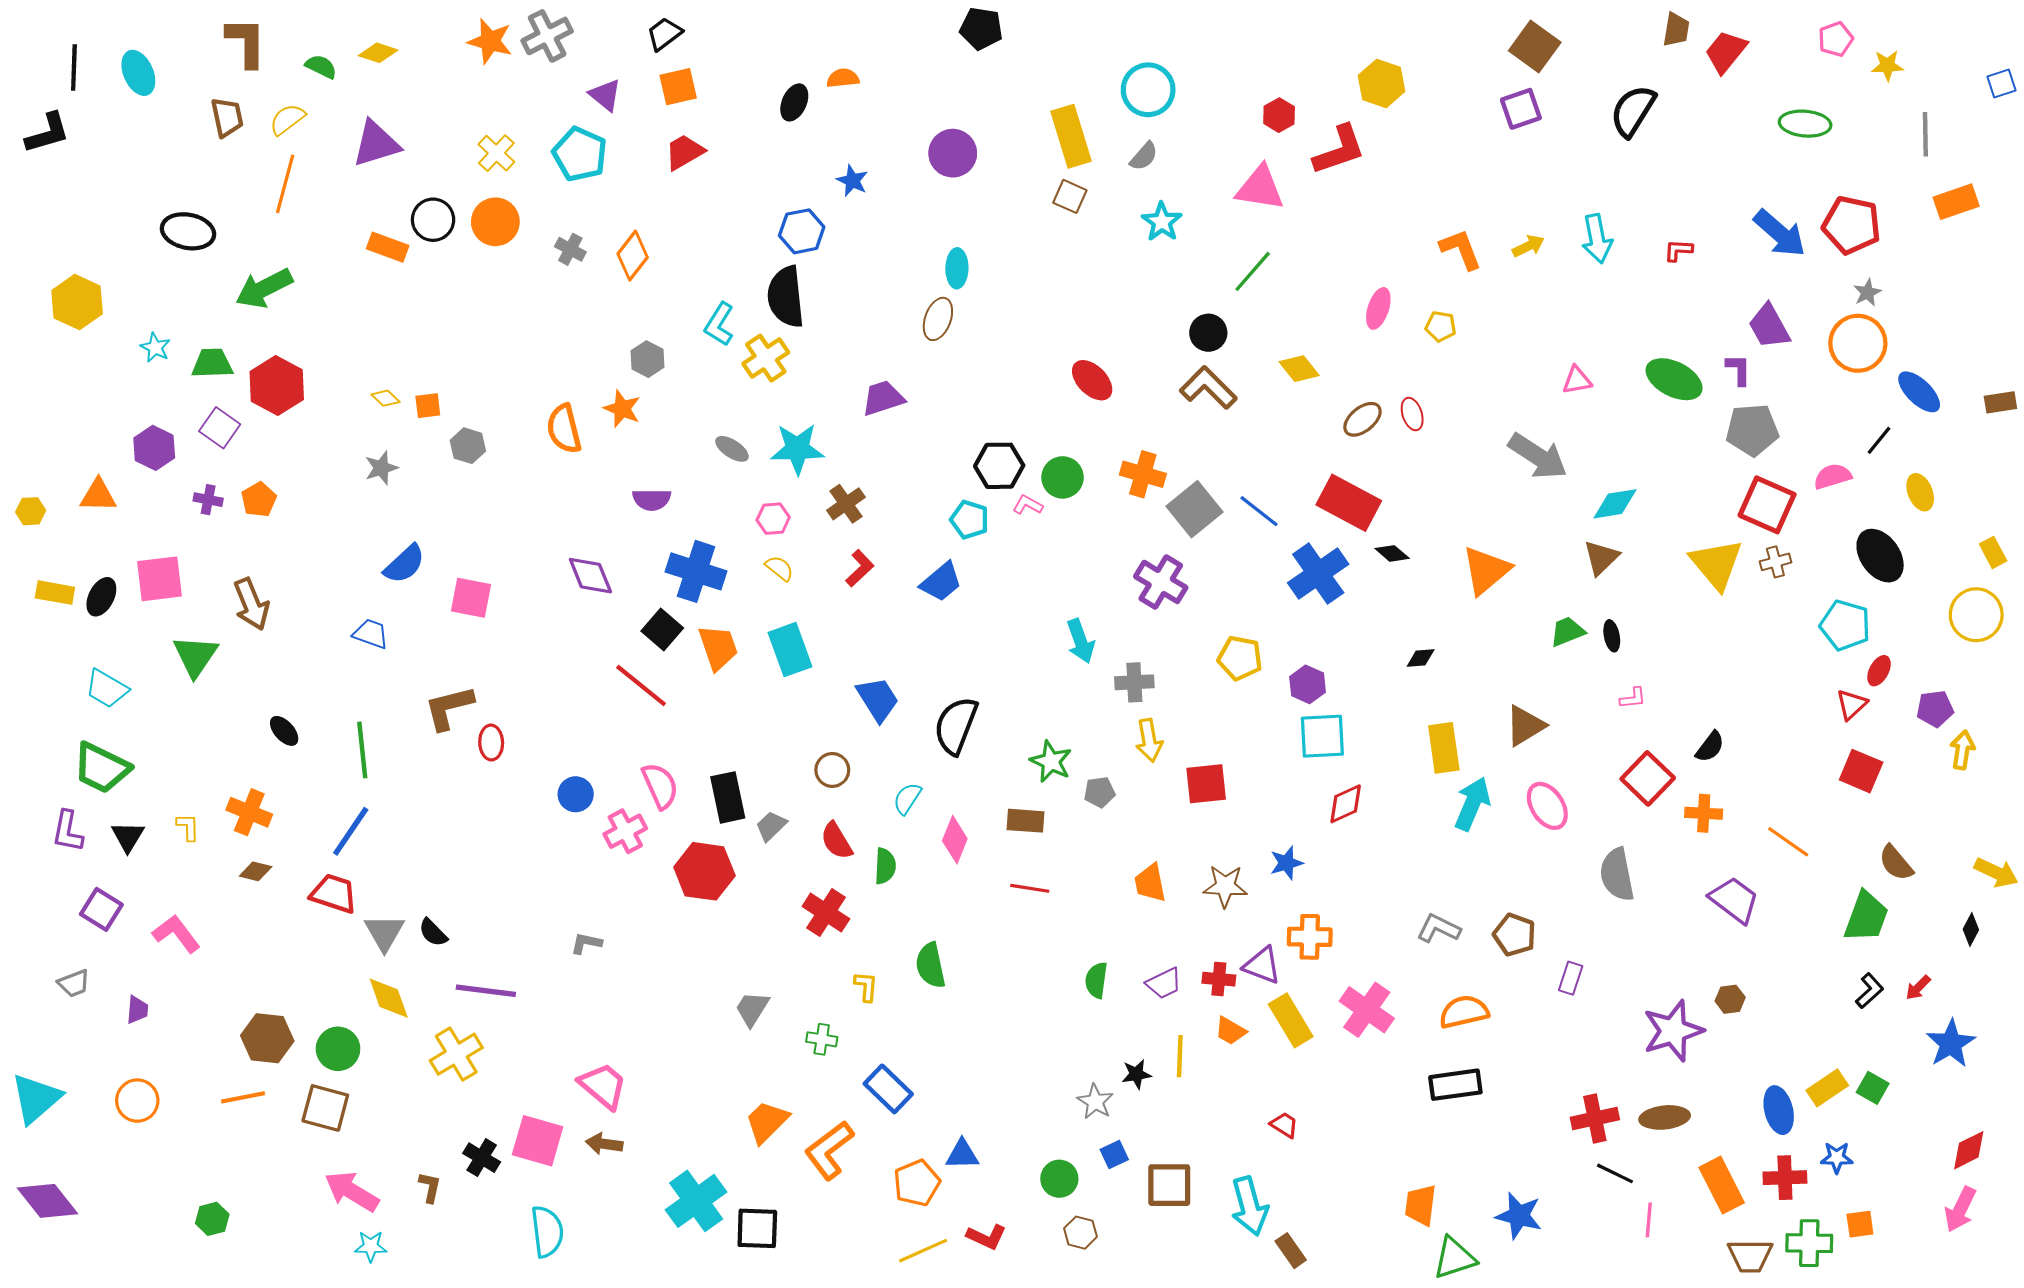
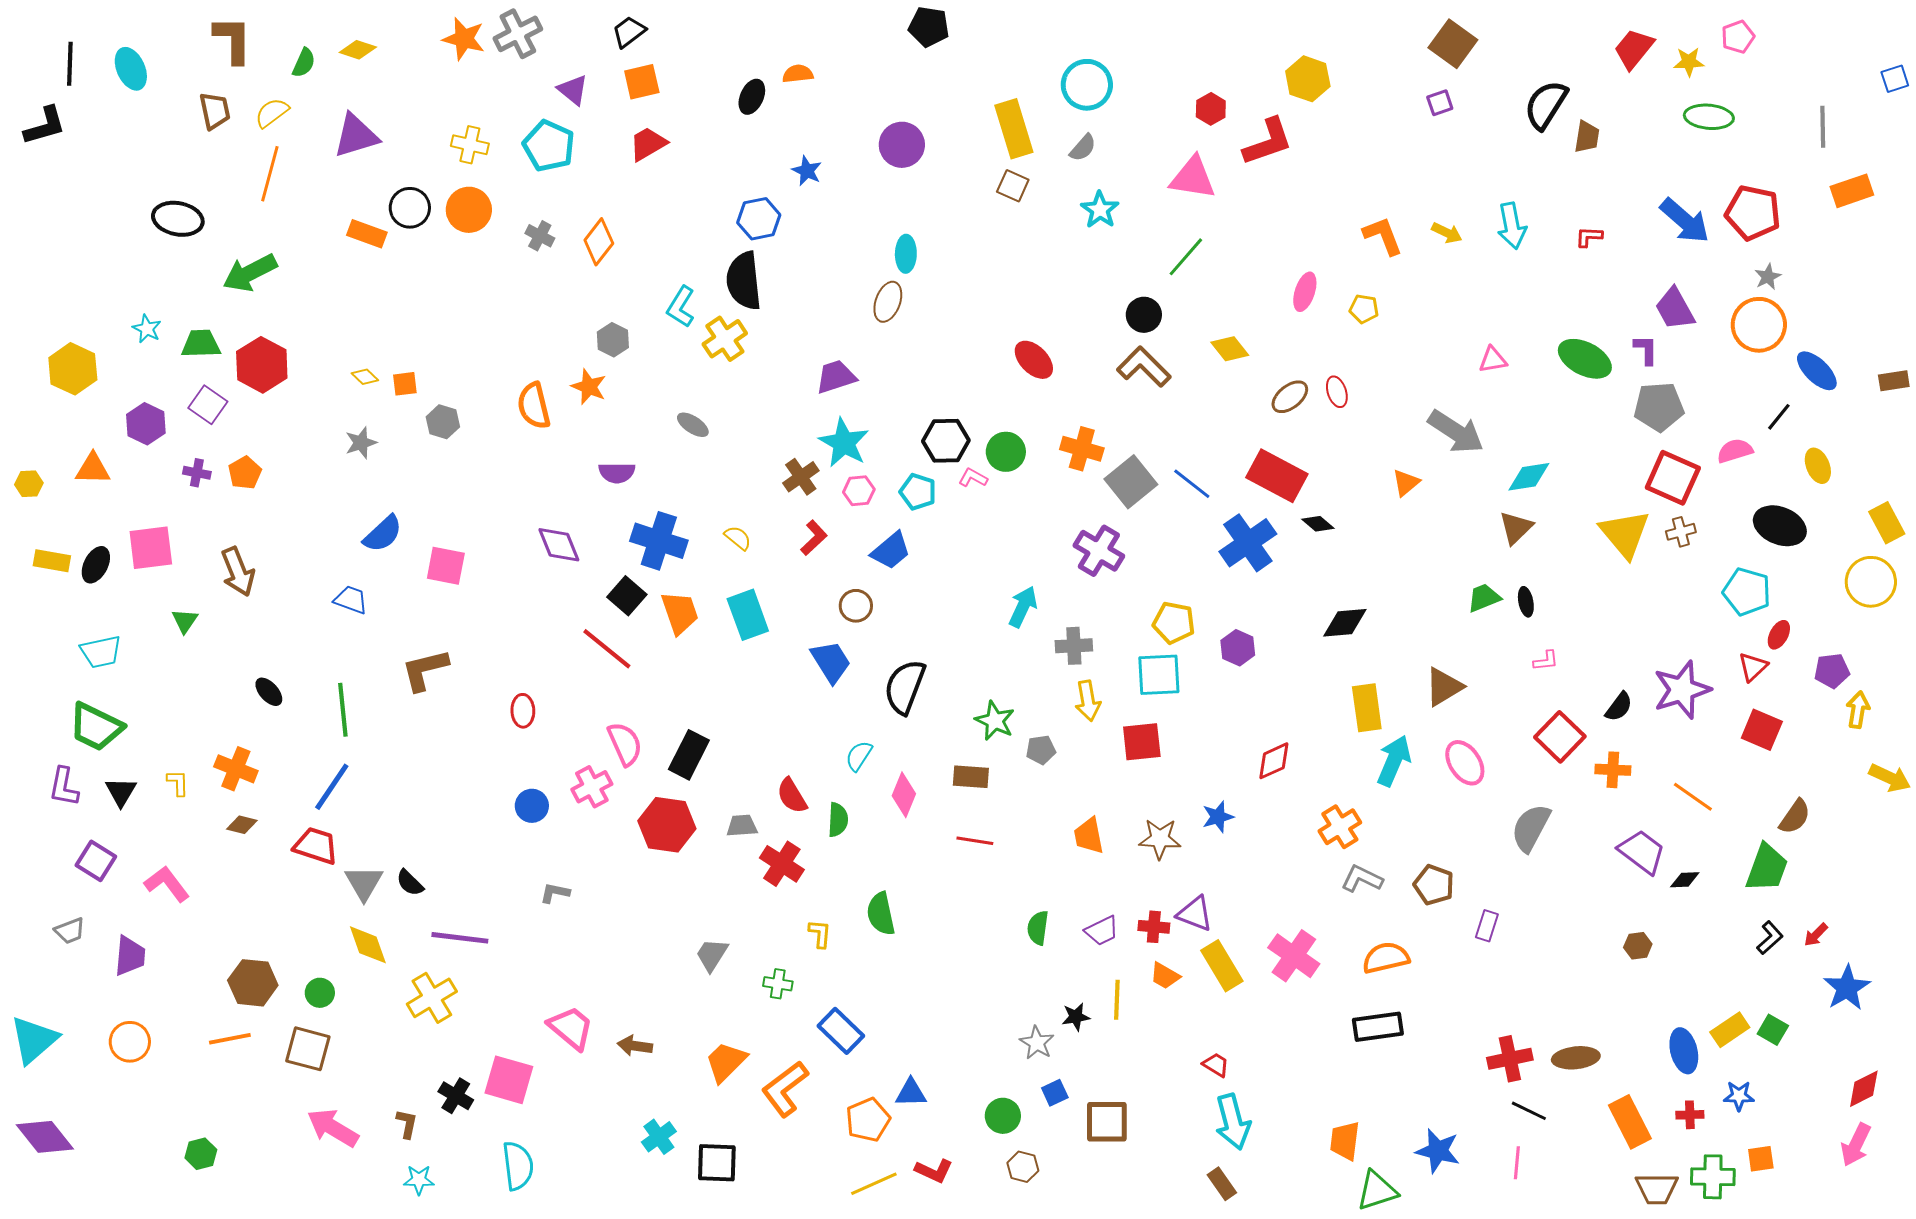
brown trapezoid: (1676, 30) -> (1587, 137), moved
yellow star: (1887, 65) -> (1689, 62), moved
green semicircle: (321, 67) -> (304, 63), turned 88
purple square: (1521, 109) -> (1440, 103), size x0.7
yellow cross: (496, 153) -> (470, 145), turned -30
yellow arrow: (1528, 246) -> (1447, 233), turned 52
yellow hexagon: (77, 302) -> (73, 369), moved
cyan star: (797, 449) -> (844, 443), moved, turned 30
pink hexagon: (773, 519) -> (859, 491), moved
yellow rectangle: (1993, 552) -> (1887, 523), size x1.4
black ellipse: (1880, 556) -> (1780, 526), turned -33
orange triangle: (1486, 570) -> (1406, 483), moved, size x0.6
cyan arrow: (1080, 641) -> (1023, 607), turned -135
green triangle: (195, 656) -> (185, 621), size x0.6
black diamond: (1421, 658) -> (1345, 623), size x1.6
cyan trapezoid: (107, 689) -> (101, 652), turned -42
cyan square: (1322, 736) -> (1159, 675), moved
red ellipse: (491, 743) -> (523, 711), moved
brown circle: (832, 770) -> (856, 606), moved
blue circle: (576, 794) -> (532, 806), moved
black rectangle: (728, 797) -> (689, 755), turned 39
gray trapezoid: (771, 826) -> (742, 826), moved, turned 40
brown semicircle: (1896, 863) -> (1795, 817), turned -105
yellow arrow: (1996, 872) -> (1890, 778), moved
gray semicircle: (1617, 875) -> (1531, 828), turned 39
black diamond: (1971, 929) -> (1685, 880), moved, turned 60
orange cross: (1310, 937) -> (1340, 827), moved, turned -33
purple trapezoid: (137, 1010) -> (130, 956), size x1.5
purple star: (1673, 1031) -> (1682, 690), moved
green circle: (338, 1049) -> (320, 993), size x0.7
brown arrow: (604, 1144) -> (635, 1046), moved
red cross: (1785, 1178) -> (1690, 1115), size x0.7
cyan cross: (696, 1201) -> (659, 1137), size x0.6
cyan arrow: (1249, 1206) -> (1233, 1122), moved
pink line: (1649, 1220) -> (1517, 1163), moved
cyan star: (371, 1246) -> (419, 1180), moved

